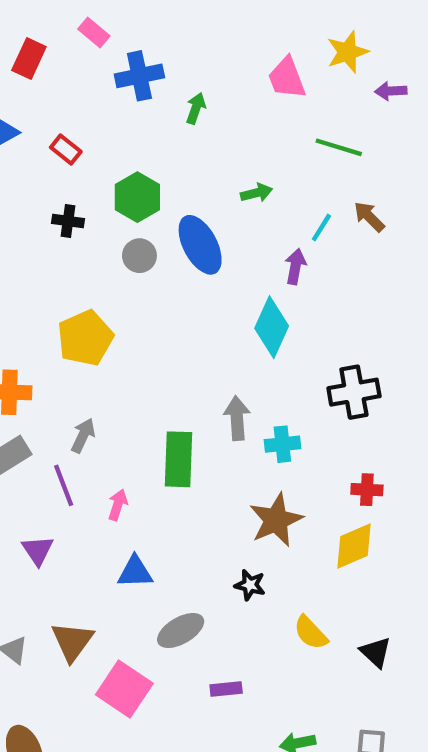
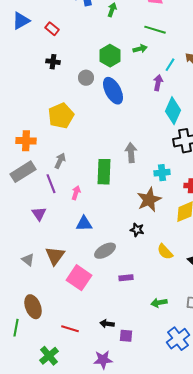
green line: (339, 147) -> (155, 30), moved
green hexagon: (137, 197) -> (110, 56), moved
blue ellipse: (200, 245) -> (113, 91), moved
cyan diamond: (272, 327) -> (173, 111), moved
cyan cross: (282, 444) -> (162, 173), moved

